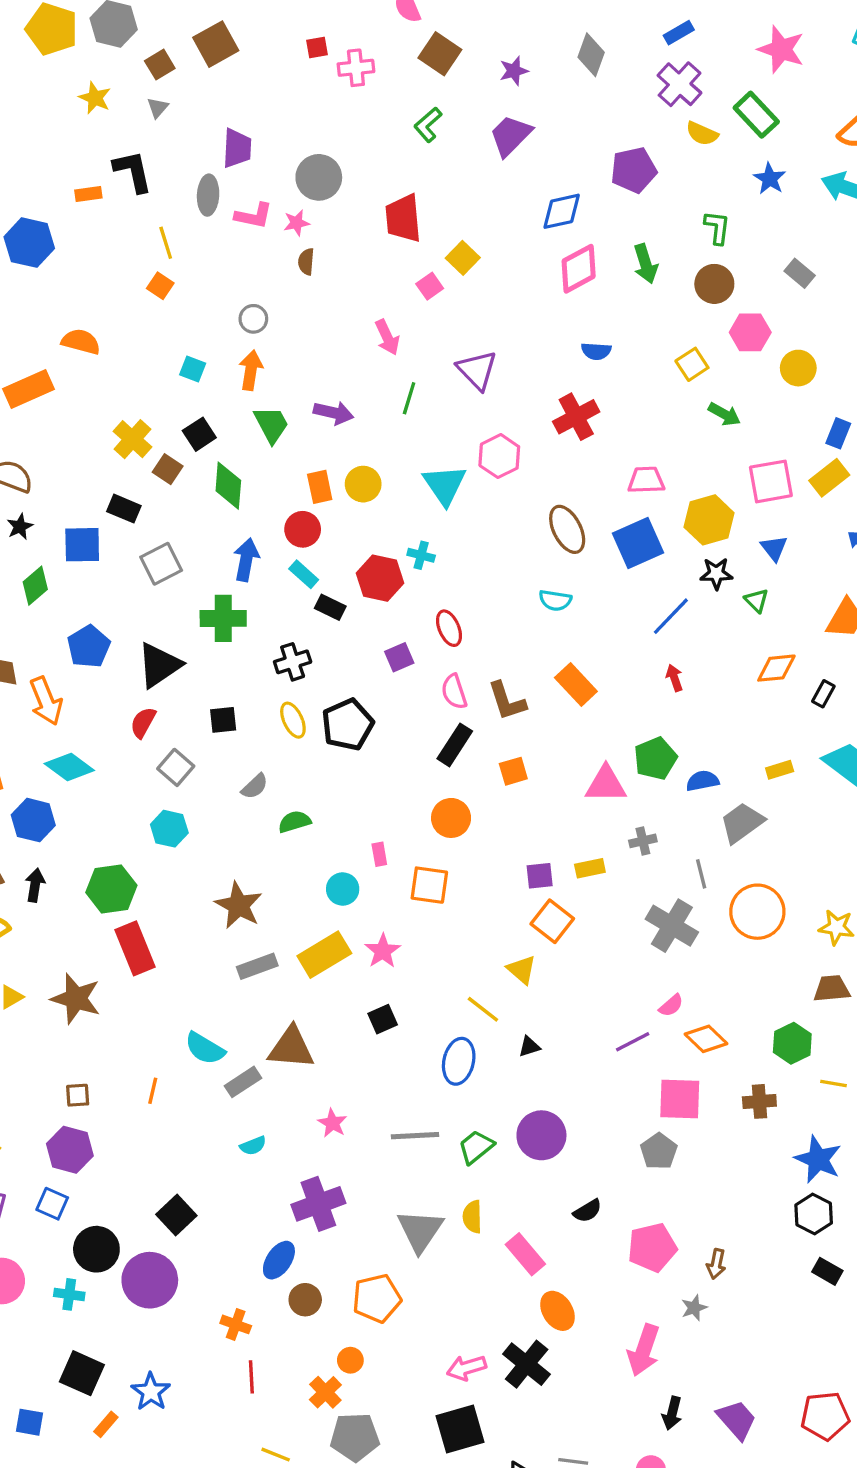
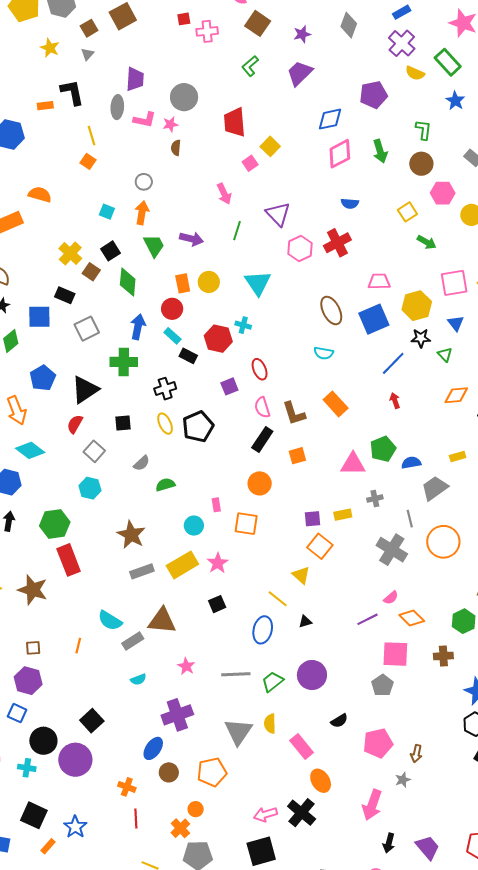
pink hexagon: (499, 456) -> (300, 248), moved

